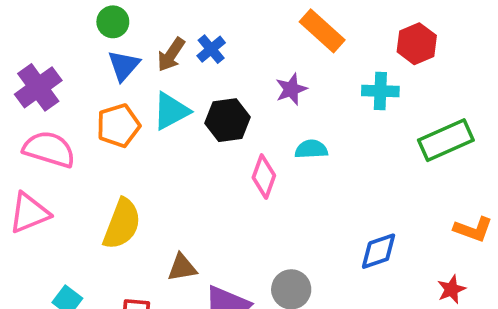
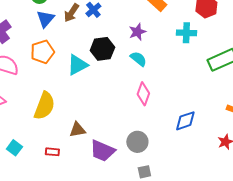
cyan triangle: (171, 111) -> (77, 65), moved
cyan semicircle: (311, 149) -> (138, 59), moved, turned 42
pink diamond: (264, 177) -> (143, 94), moved

